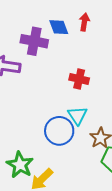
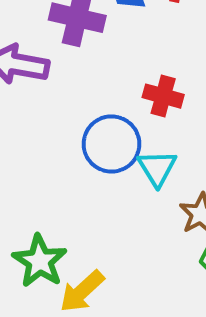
blue circle: (59, 131) -> (111, 144), moved

